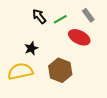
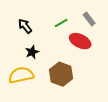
black arrow: (39, 16) -> (25, 26), moved

